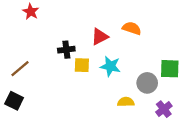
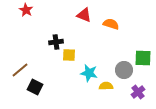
red triangle: (100, 37) -> (84, 15), moved, turned 49
cyan star: (110, 66) -> (89, 73), moved
brown line: (20, 69) -> (20, 70), moved
black square: (14, 101) -> (35, 87), moved

